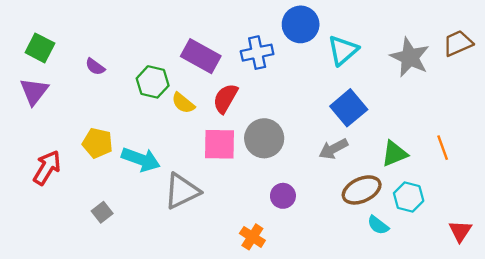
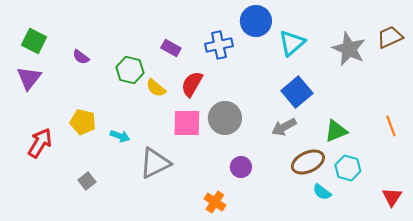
purple rectangle: (201, 56) -> (171, 48), size x0.6
orange line: (443, 148) -> (391, 126), moved
cyan arrow: (141, 159) -> (120, 136), size x0.6

